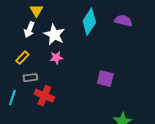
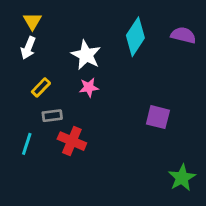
yellow triangle: (36, 11) -> (32, 21), moved
white arrow: (29, 30) -> (28, 48), moved

